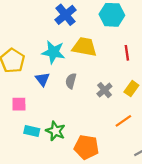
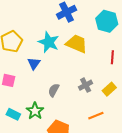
gray semicircle: (71, 81) -> (54, 90), moved
cyan rectangle: (32, 131) -> (13, 114), moved

